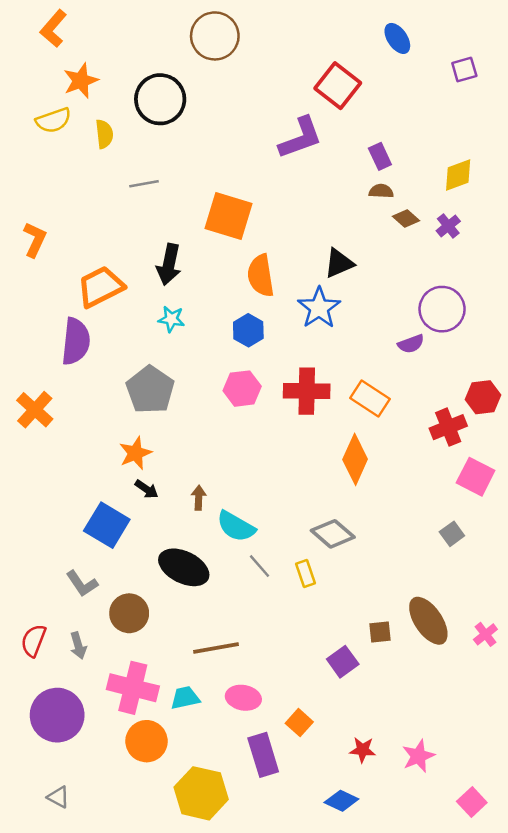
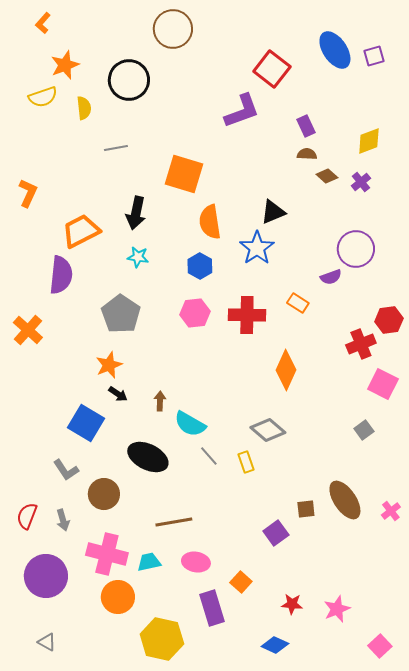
orange L-shape: (53, 28) -> (43, 23), size x0.7
blue ellipse: (397, 38) -> (335, 50), moved, size x1.5
orange rectangle: (370, 398) -> (298, 303), moved, size x0.7

